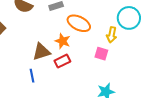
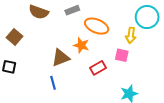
red rectangle: (62, 61) -> (98, 68), moved

